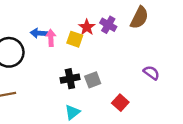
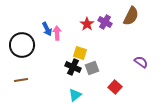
blue arrow: (39, 33) -> (47, 29), turned -120
yellow square: (75, 39) -> (80, 53), moved
black cross: (70, 79) -> (73, 67), turned 35

